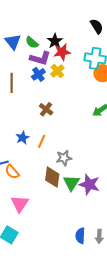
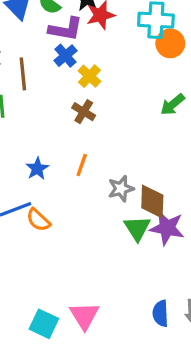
yellow cross: (57, 71) -> (89, 76), moved
blue star: (23, 138) -> (37, 169), moved
brown diamond: (52, 177) -> (152, 201), moved
pink triangle: (20, 204) -> (84, 316), moved

